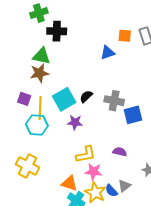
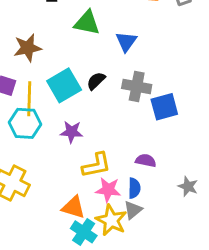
blue triangle: (108, 53) -> (126, 42), moved, turned -35
green triangle: (42, 56) -> (87, 23), moved
purple star: (75, 122) -> (72, 132), moved
gray triangle: (124, 186) -> (133, 210), moved
blue semicircle: (111, 191) -> (134, 188), moved, turned -136

